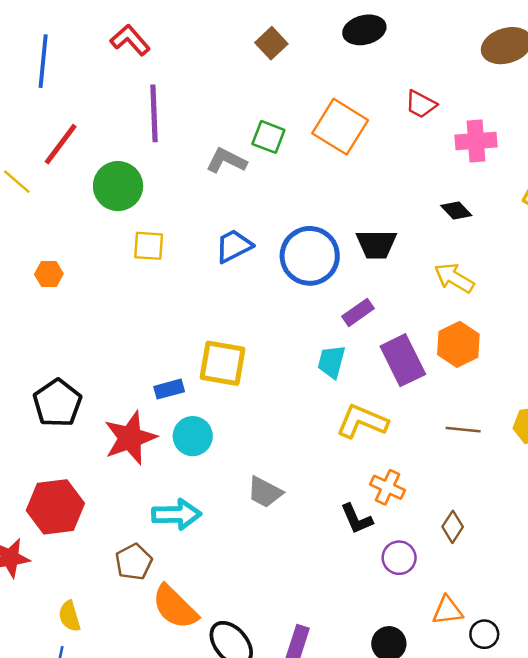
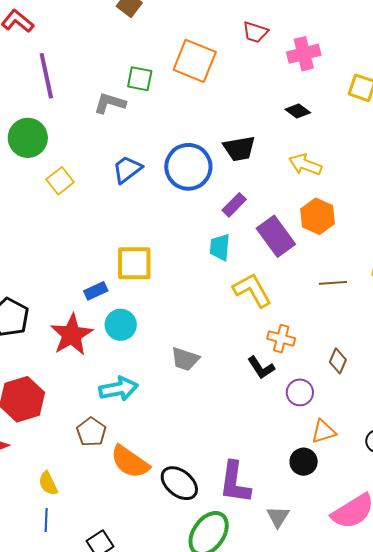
yellow square: (149, 246) -> (60, 181), turned -32
yellow L-shape: (362, 421) -> (252, 290), turned 48
orange triangle: (447, 611) -> (324, 432), moved

